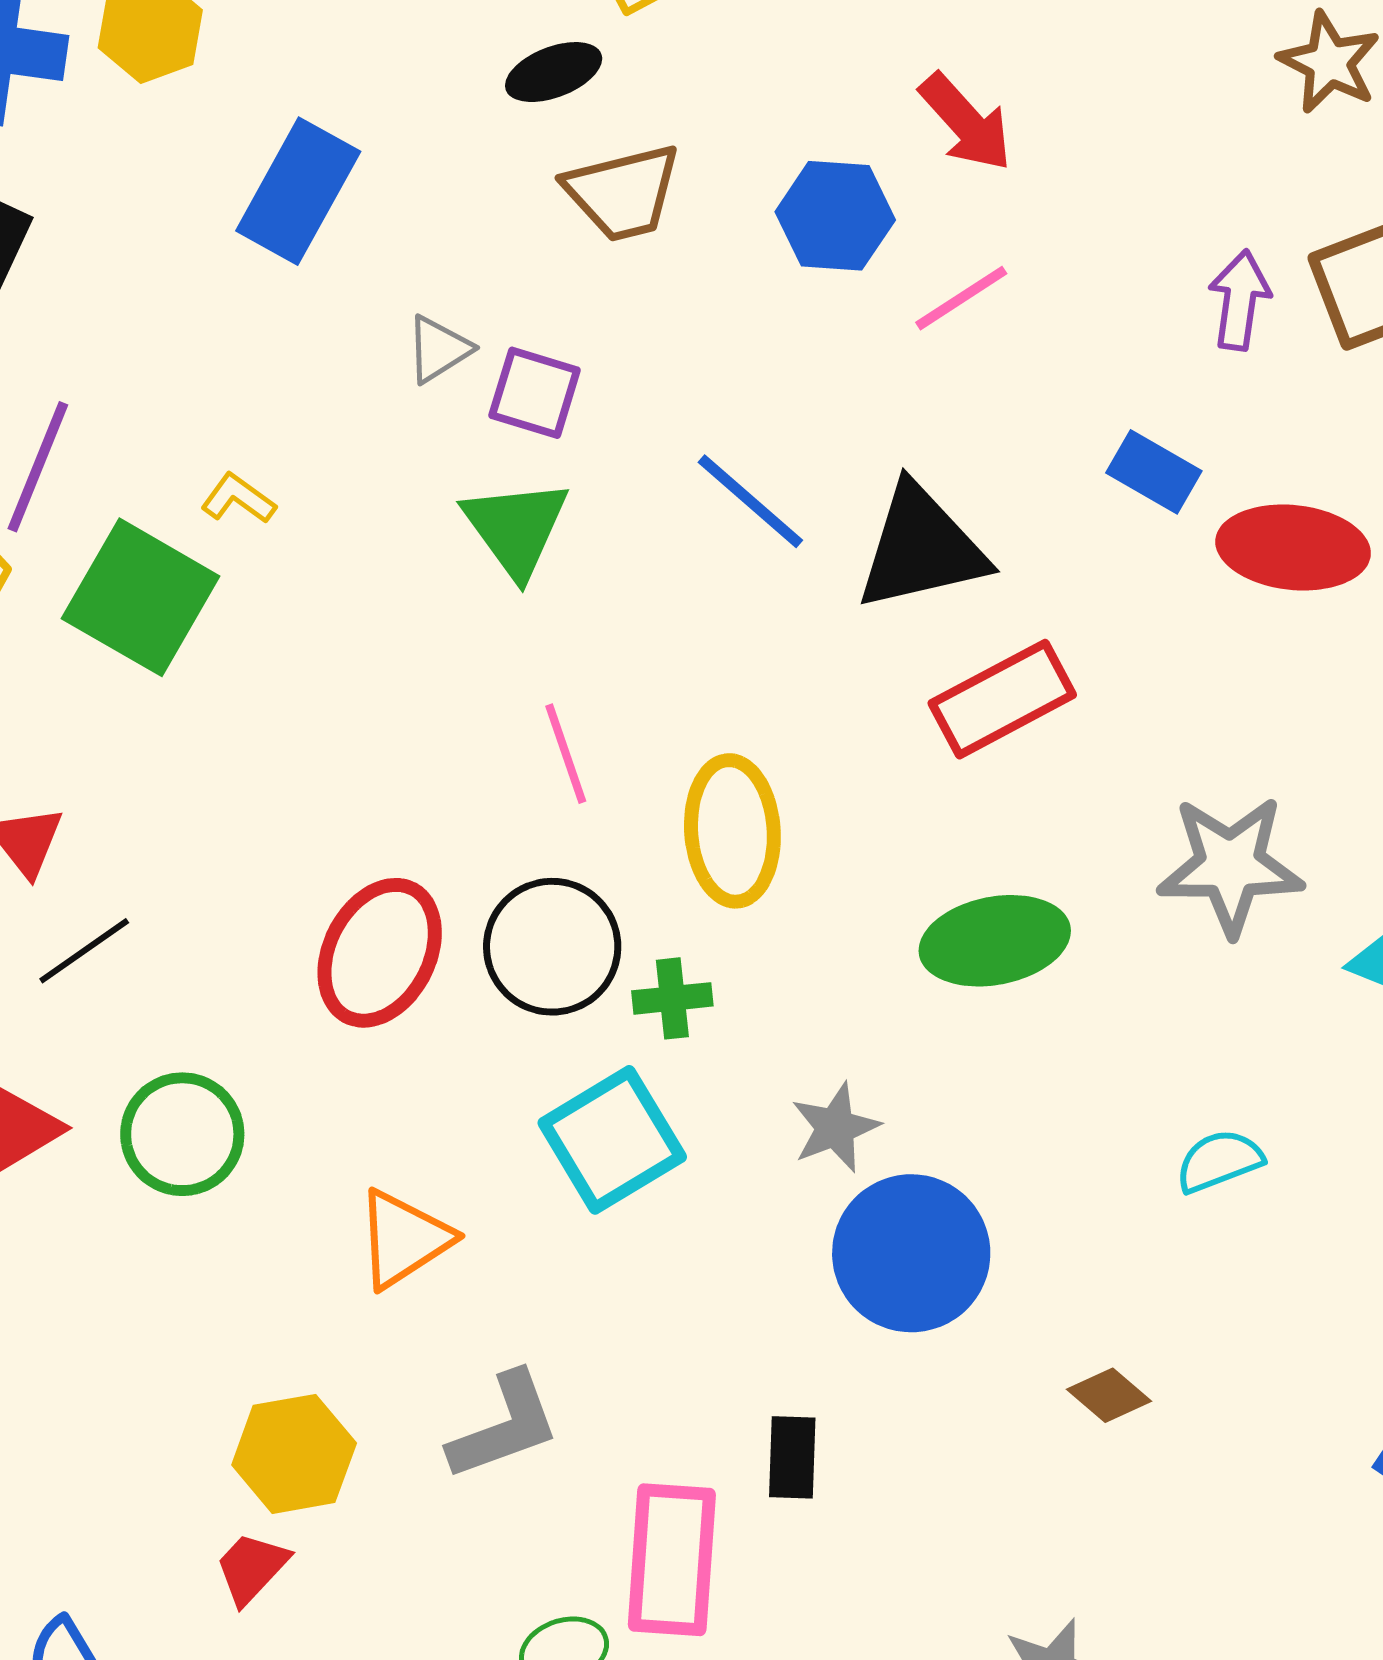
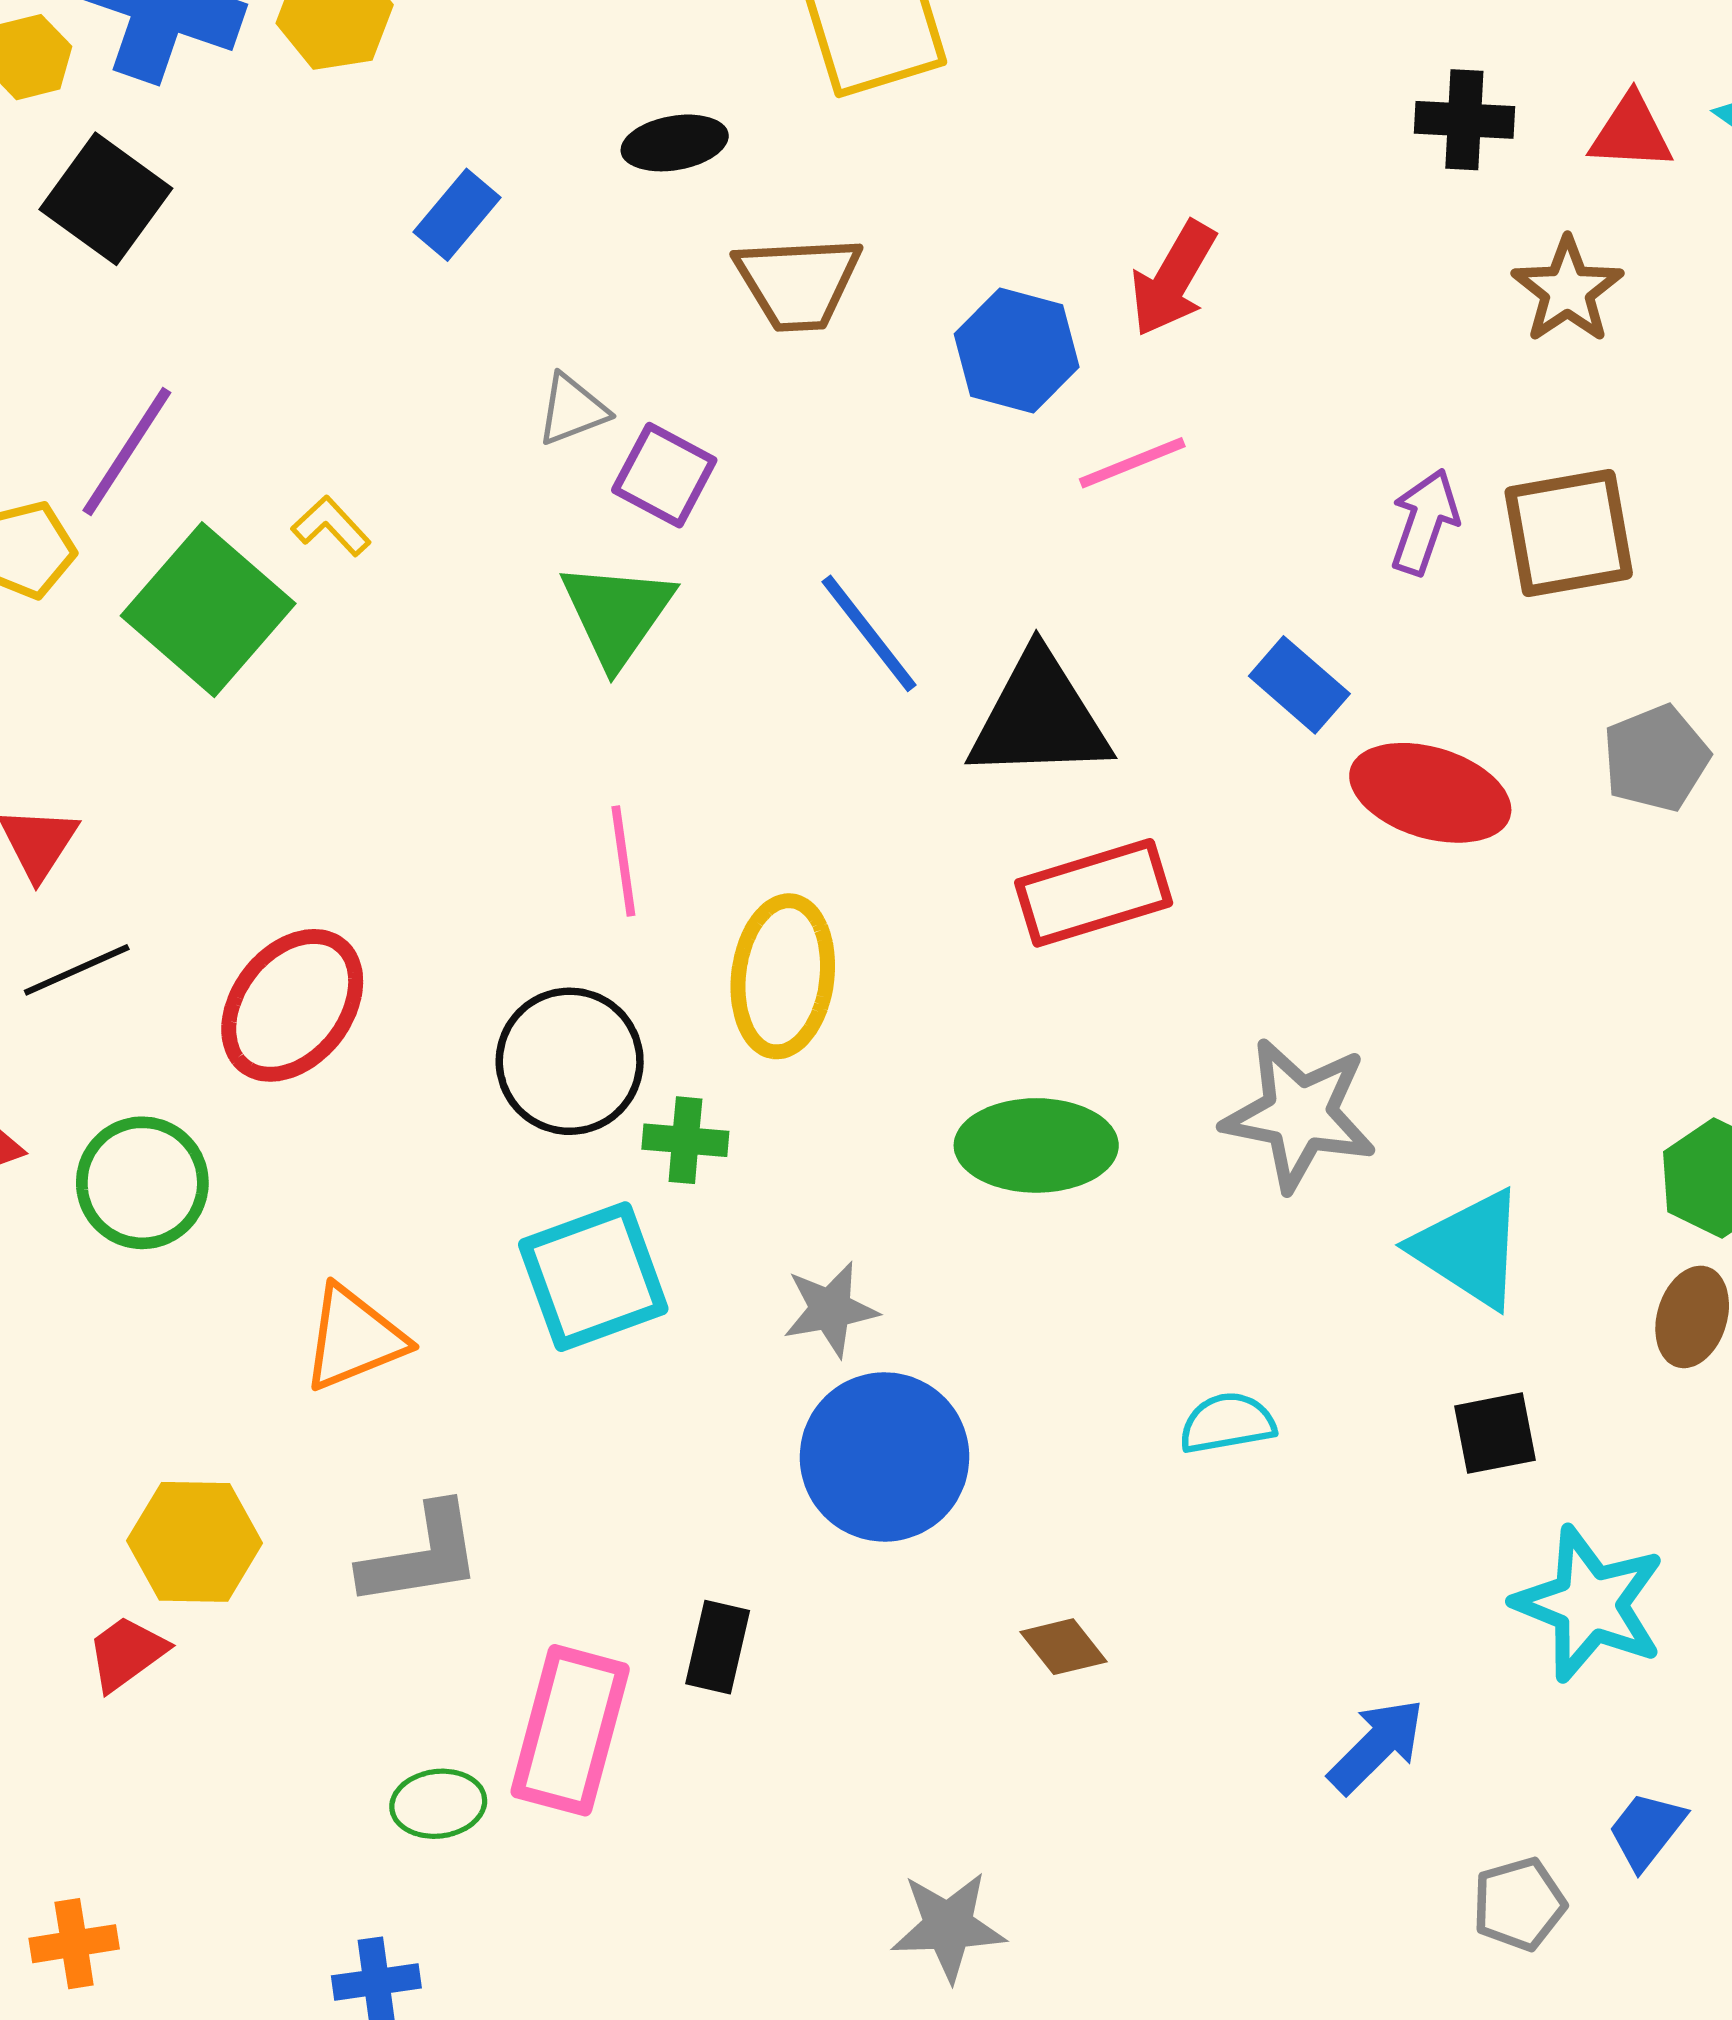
black ellipse: (554, 72) -> (675, 143), moved
red arrow: (966, 122) -> (1173, 279), turned 61
blue rectangle: (298, 191) -> (457, 215), size x0.6
red ellipse: (380, 953) -> (292, 1005), moved

